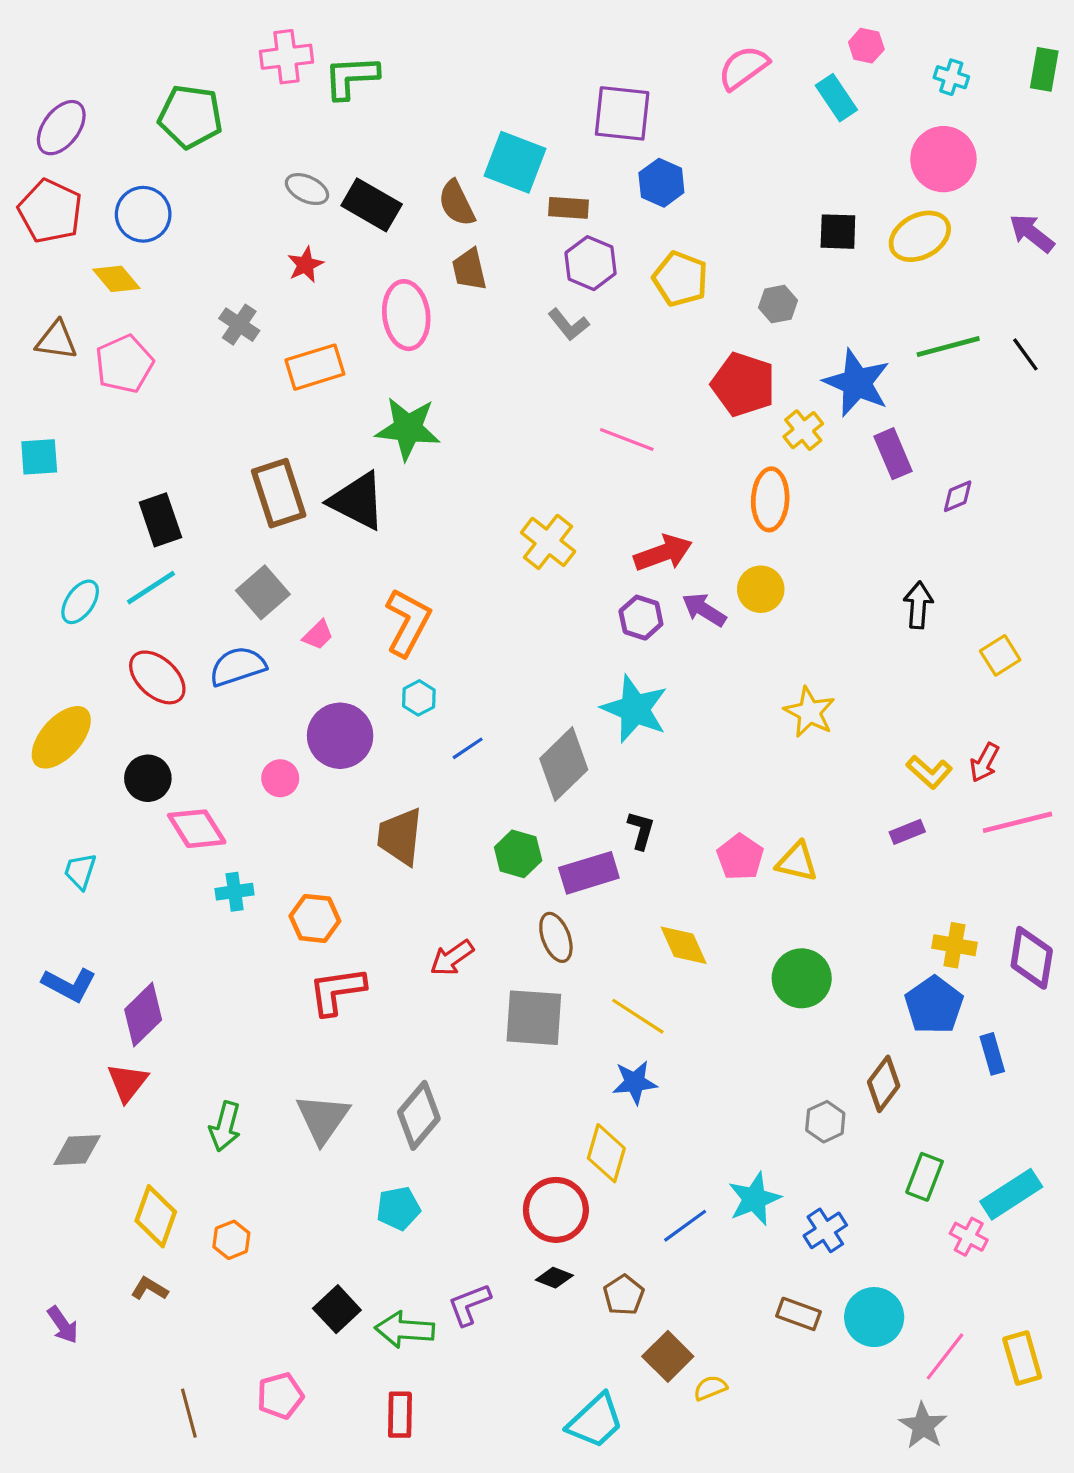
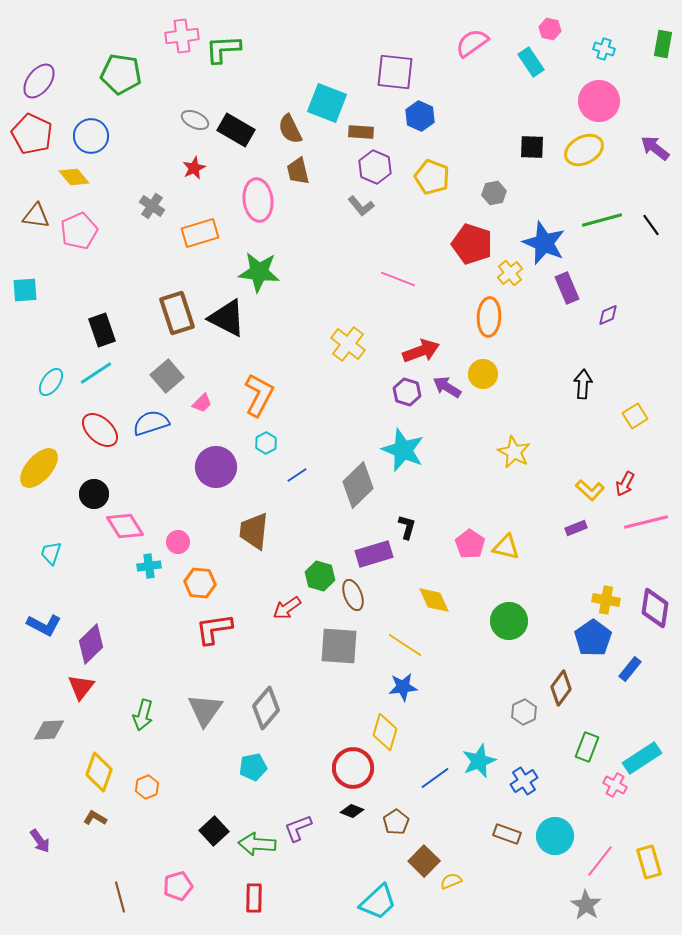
pink circle: (280, 778) -> (178, 542), moved
green hexagon: (518, 854) -> (320, 576), moved
blue rectangle: (992, 1054) -> (630, 669), turned 55

